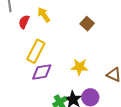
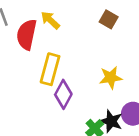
red semicircle: (24, 22) -> (27, 35), size x1.6
purple diamond: (42, 72) -> (63, 94), turned -40

